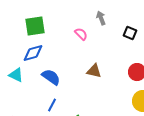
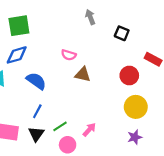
pink semicircle: (81, 34) -> (69, 55), moved, turned 152

